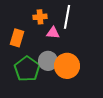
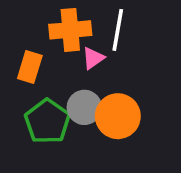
orange cross: (40, 17) -> (70, 30), size x1.6
pink triangle: (53, 33) -> (93, 58), turned -40

